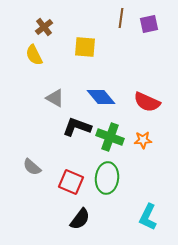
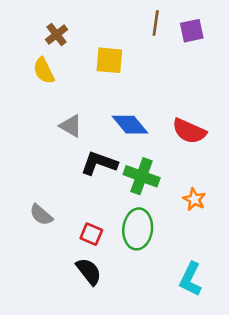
orange star: (143, 140) -> (194, 199), moved, turned 30
red square: (71, 182) -> (91, 234), size x0.7
black semicircle: (80, 219) -> (89, 271), moved, turned -75

